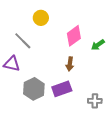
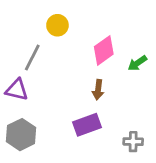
gray line: (23, 41) -> (32, 57), turned 72
gray hexagon: (34, 89) -> (21, 135), moved

